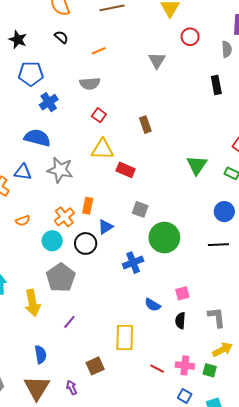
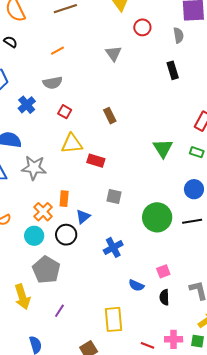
black semicircle: (61, 37) -> (10, 42), moved
blue cross: (49, 102) -> (27, 105), moved
green circle: (164, 238) -> (157, 217), moved

